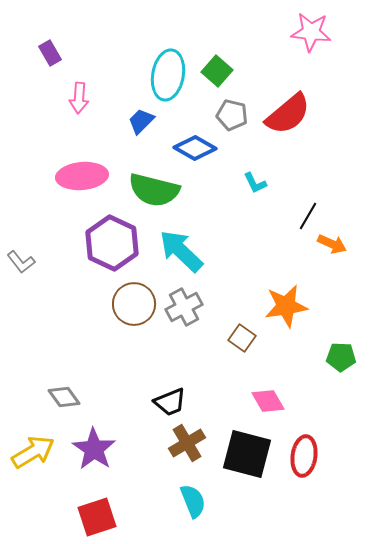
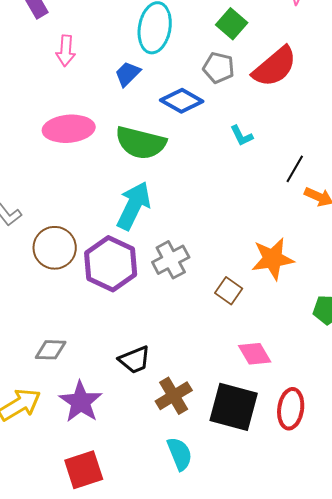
green square: (217, 71) -> (232, 24), moved
purple hexagon: (112, 243) -> (111, 264), moved
cyan arrow: (181, 251) -> (134, 206), moved, turned 72
brown circle: (134, 304) -> (55, 248), moved
gray diamond: (64, 397) -> (51, 350), turned -52
black trapezoid: (170, 402) -> (135, 360), moved

